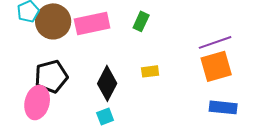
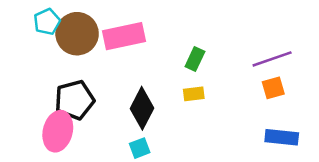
green rectangle: (141, 21) -> (195, 59), moved
orange square: (216, 66) -> (273, 88), size x0.6

